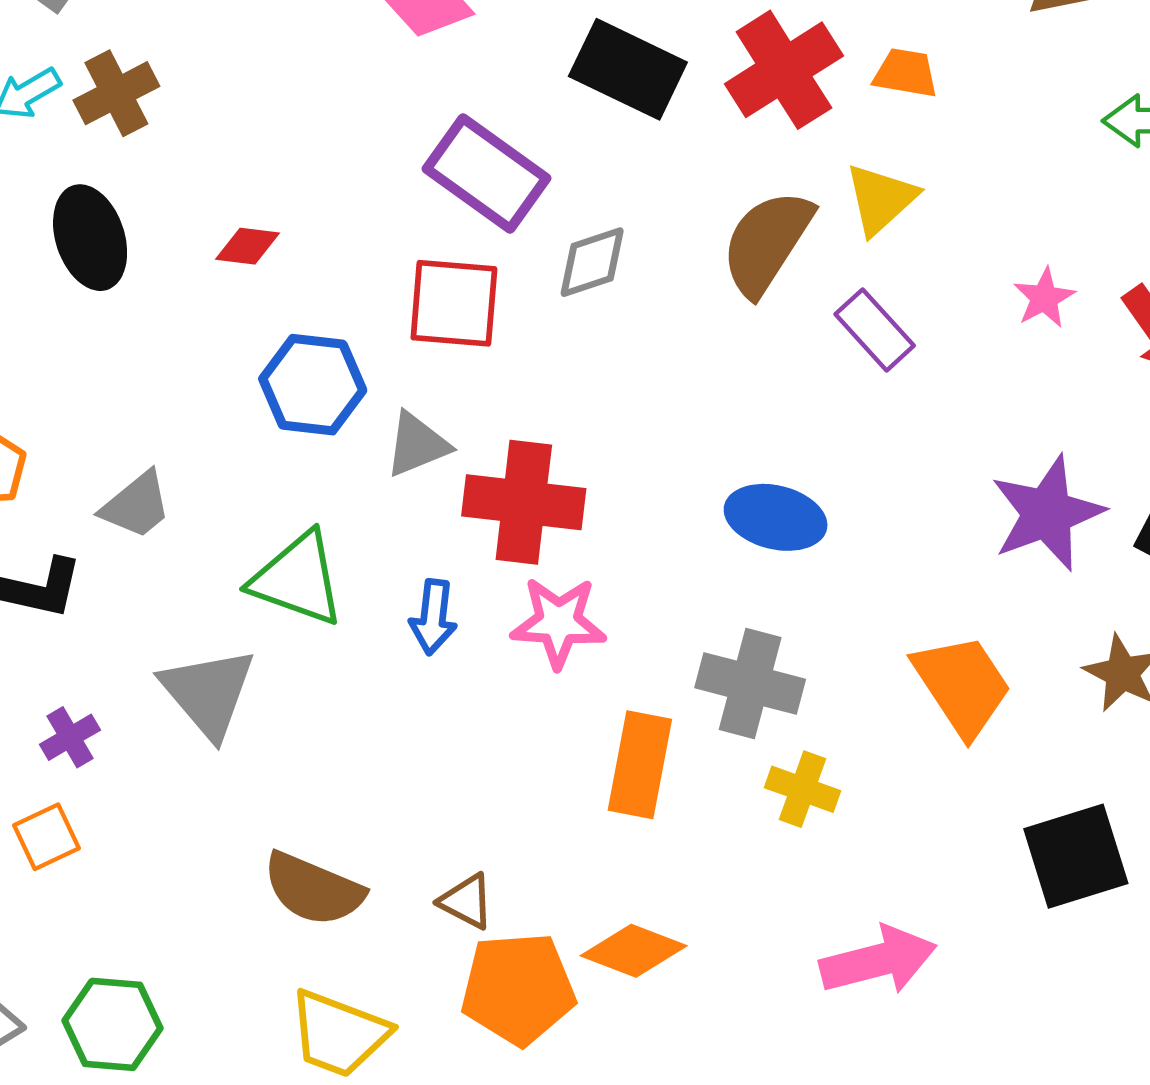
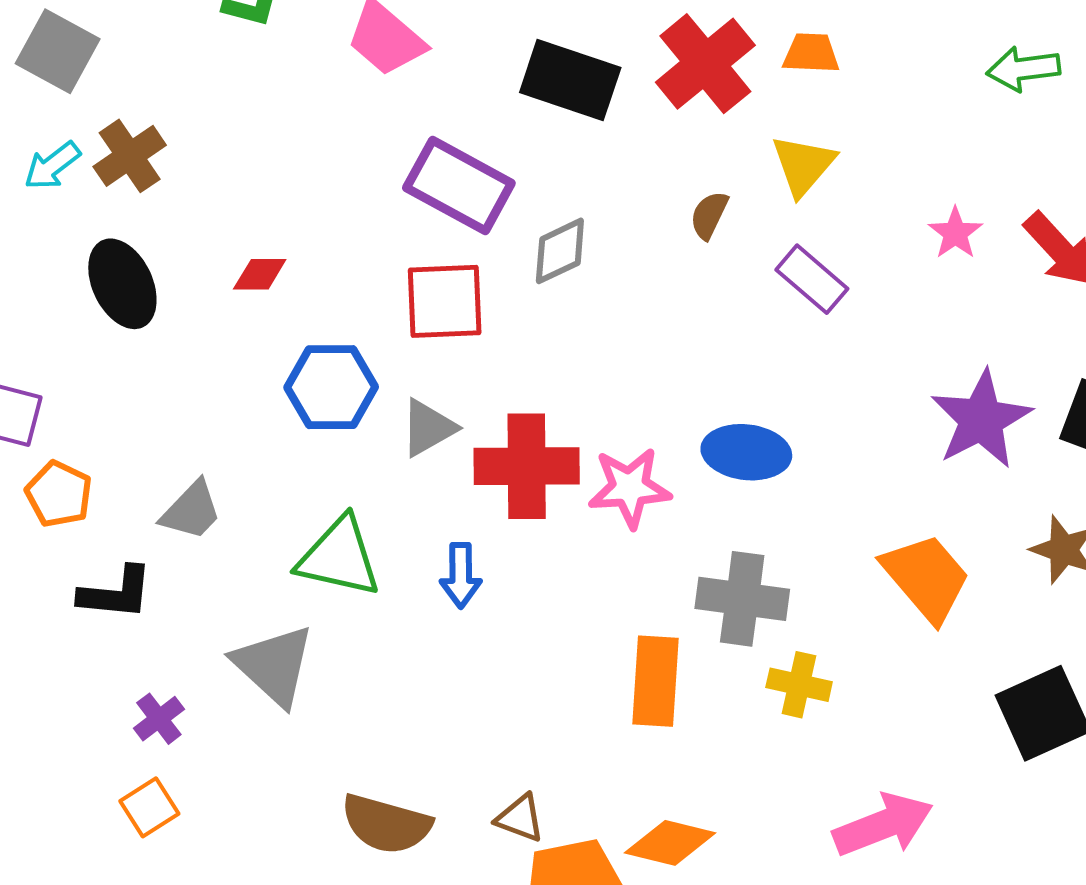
brown semicircle: (767, 243) -> (709, 215), size x0.5
pink star: (558, 622) -> (630, 488), moved

